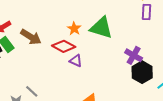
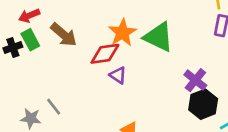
orange star: (74, 29) -> (122, 33), size x1.5
red diamond: (64, 46) -> (105, 54), turned -45

